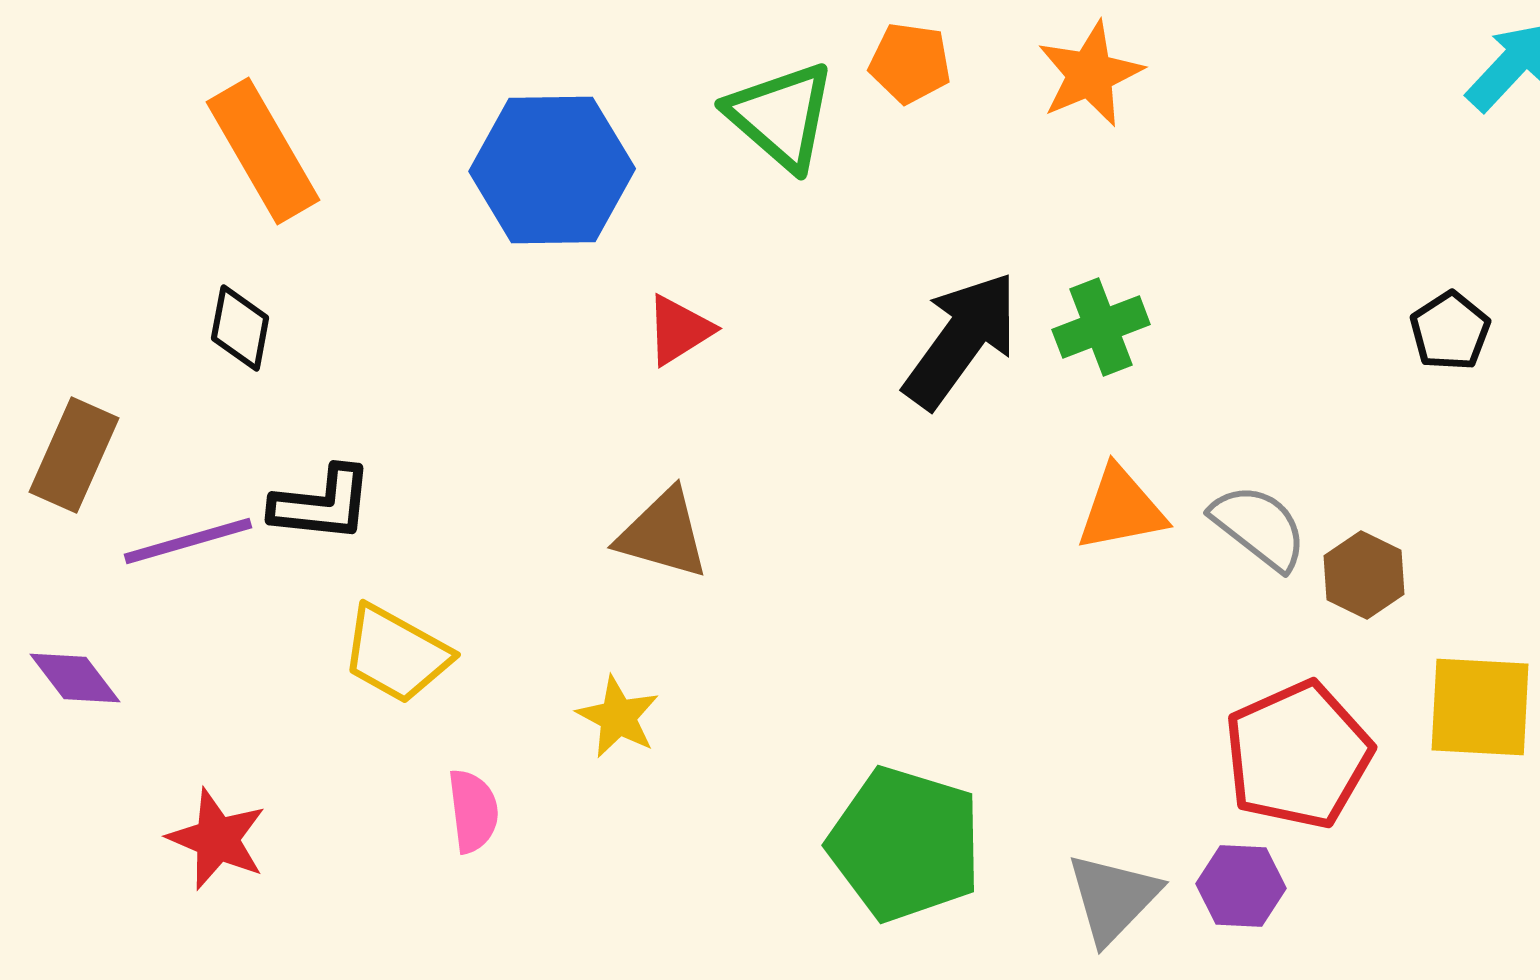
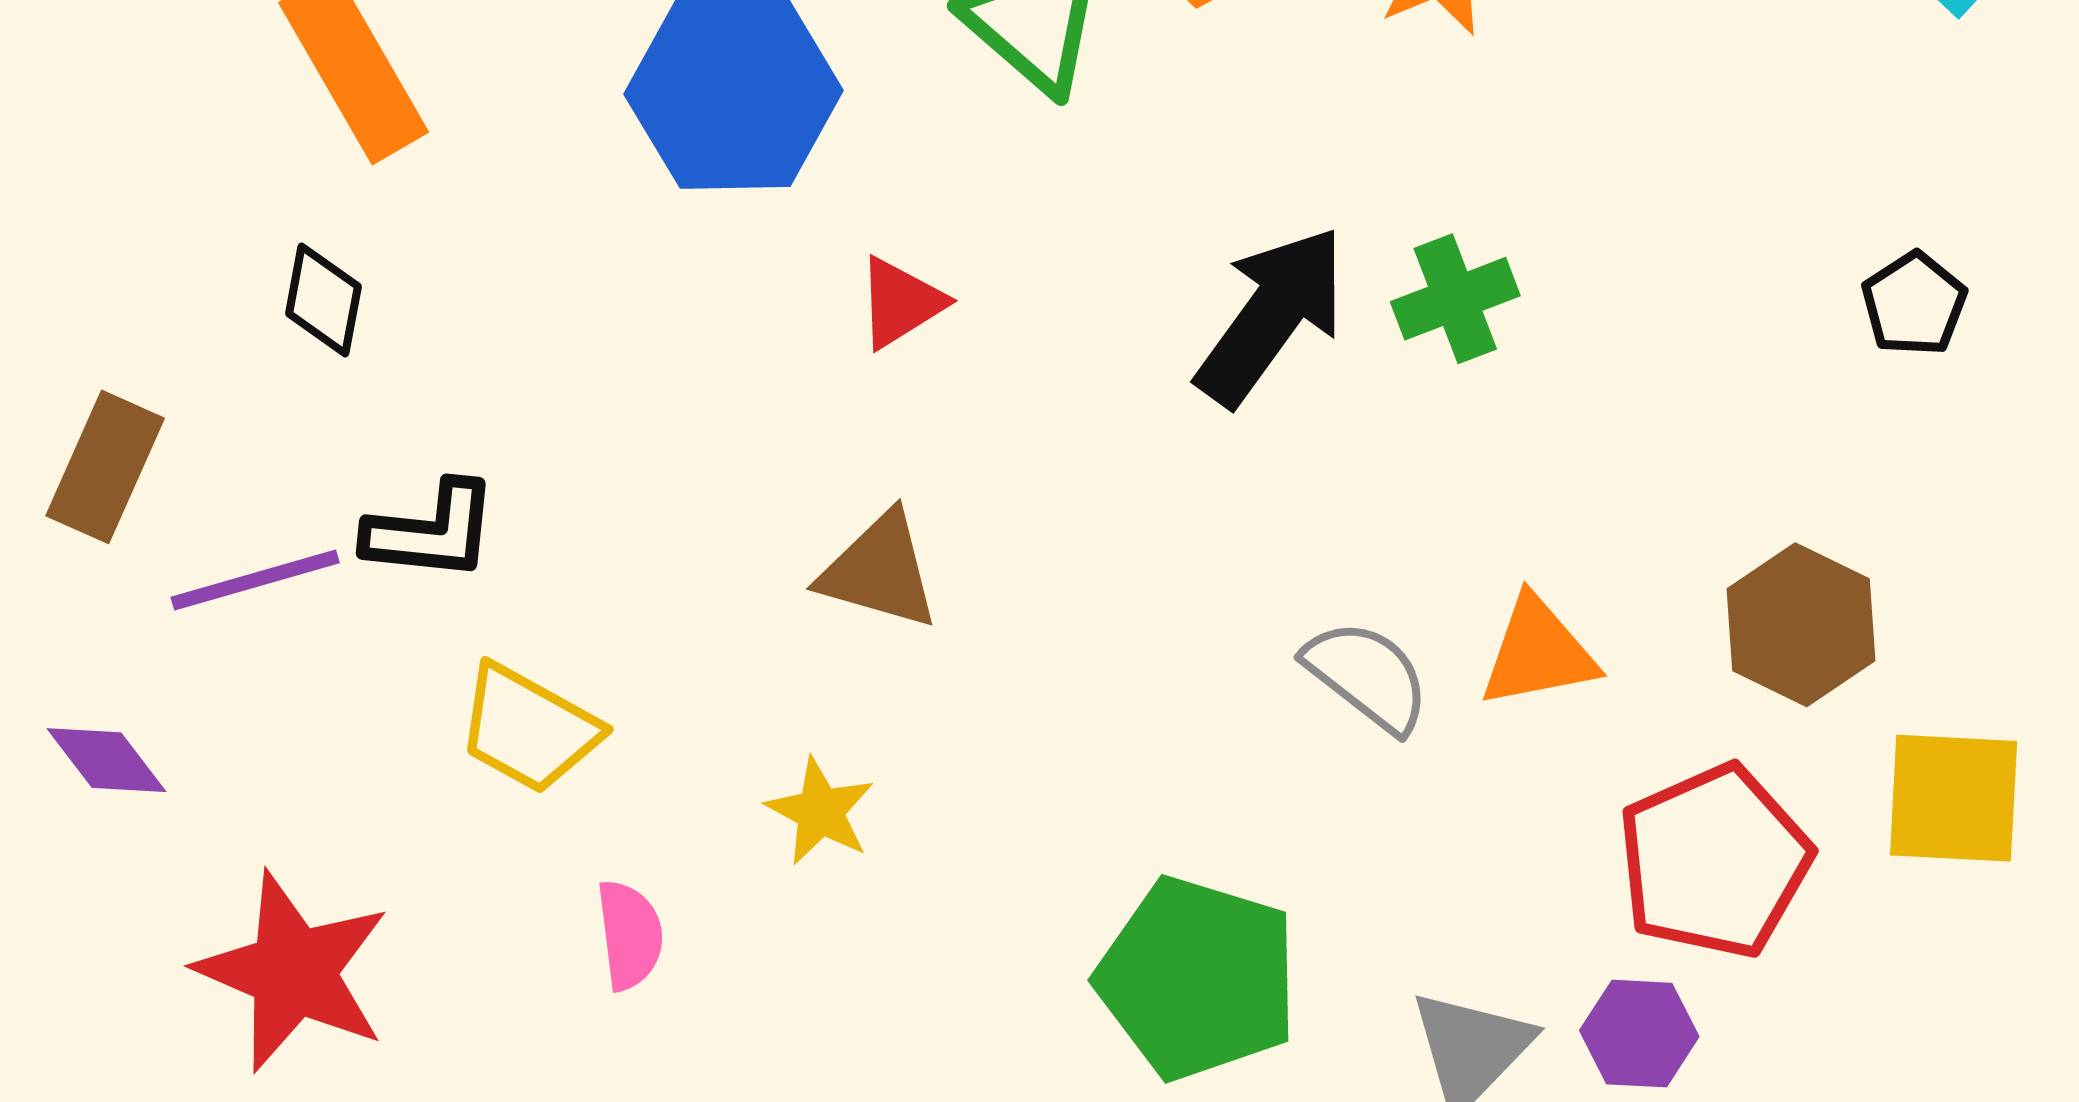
orange triangle: (1121, 509) -> (1538, 652), moved
gray semicircle: (1259, 527) -> (1367, 676), moved
brown hexagon: (1364, 575) -> (1801, 625), size x1.4
red star: (217, 839) -> (293, 972), size x1.5

